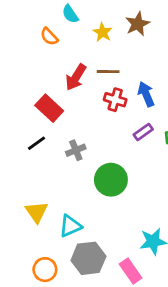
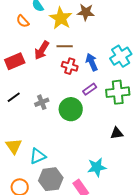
brown star: (138, 24) -> (86, 12), turned 30
yellow star: (102, 32) -> (61, 18), size x1.6
red rectangle: (49, 108) -> (15, 61), moved, turned -66
green circle: (111, 180) -> (71, 109), moved

